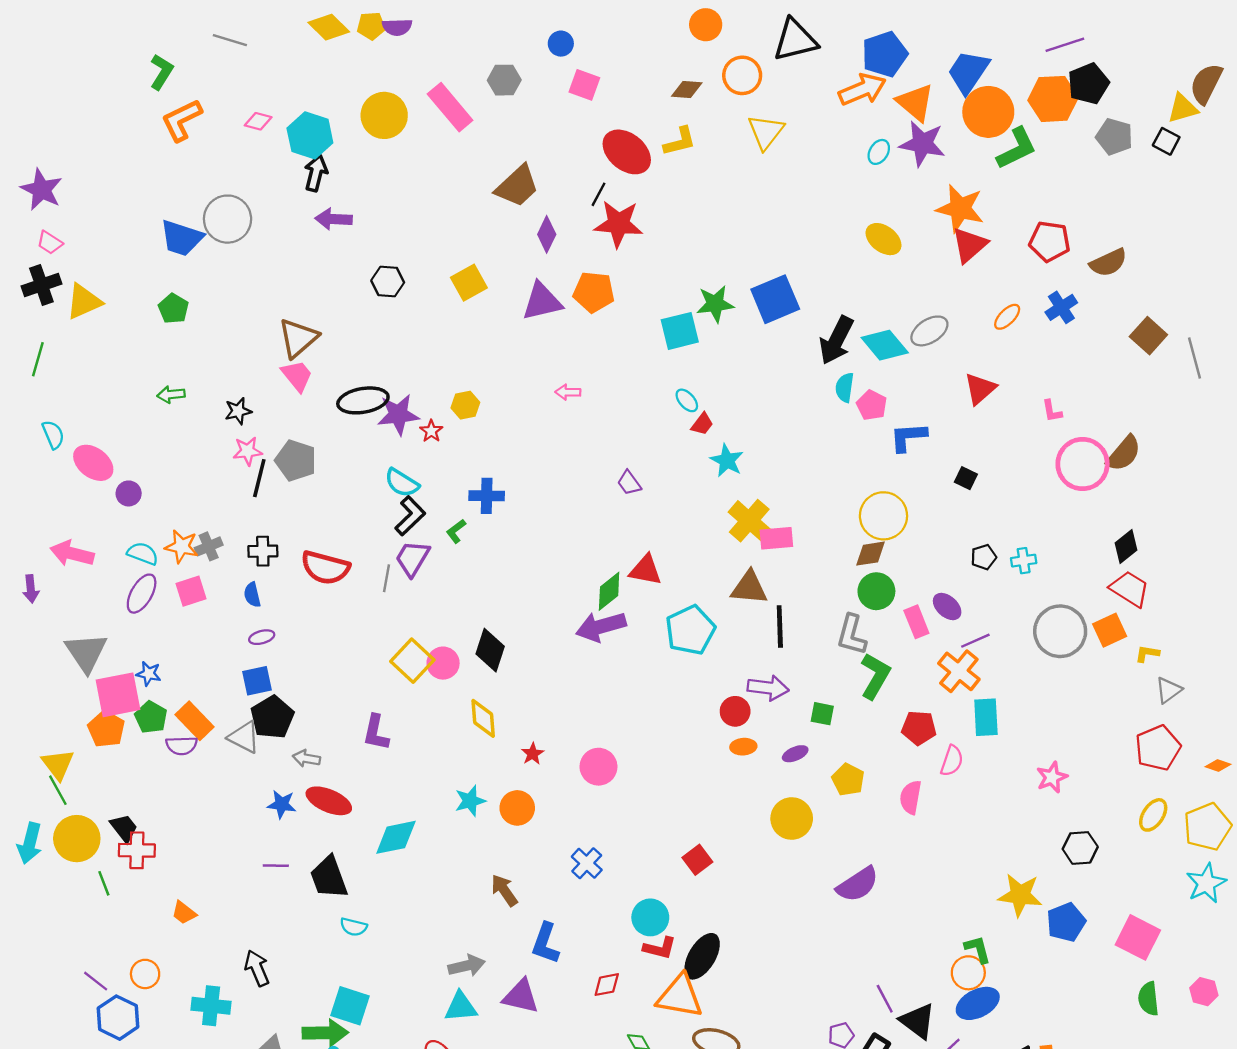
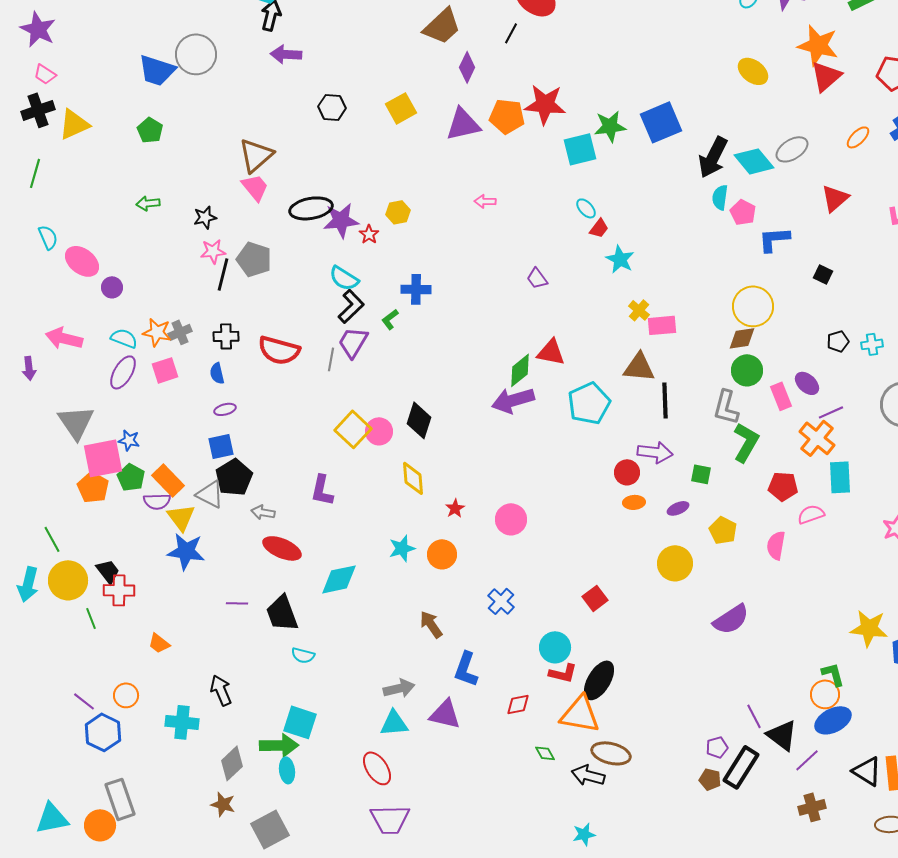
red star: (619, 224) -> (545, 104), moved
yellow cross: (749, 521) -> (639, 310), size x0.6
pink semicircle: (952, 761) -> (811, 514), turned -128
yellow triangle: (58, 764) -> (181, 517), moved
blue star: (282, 804) -> (186, 551), moved, size x1.5

